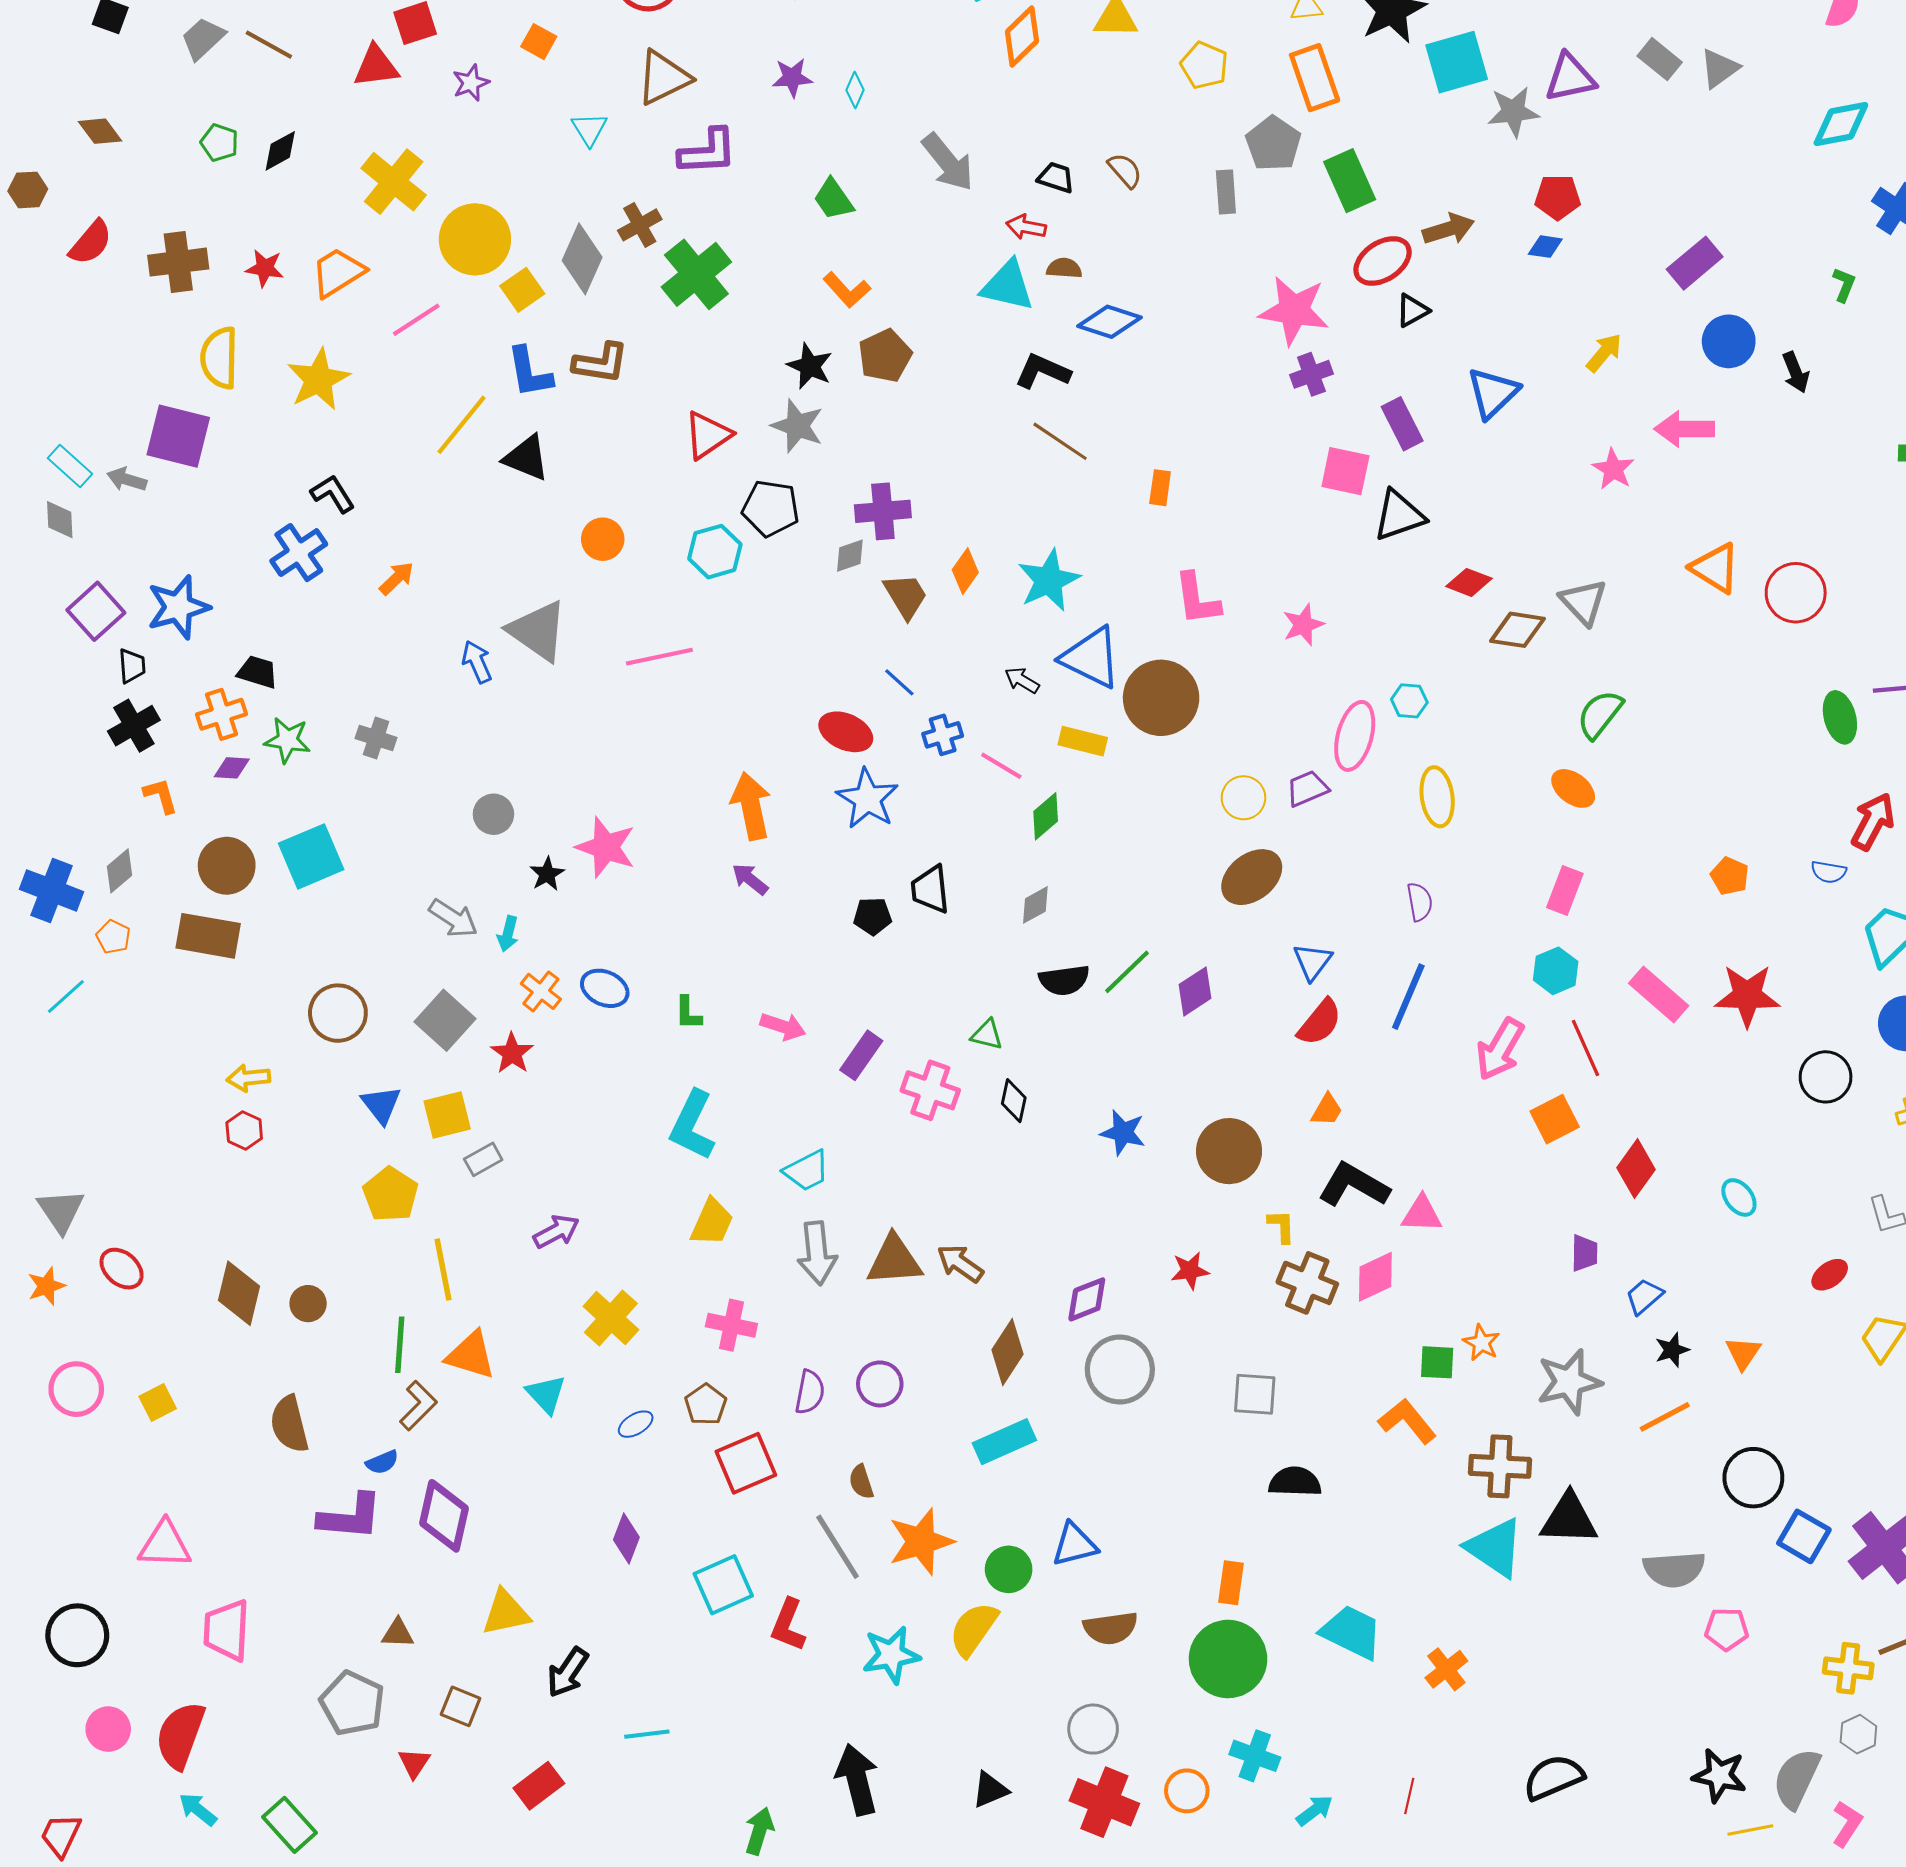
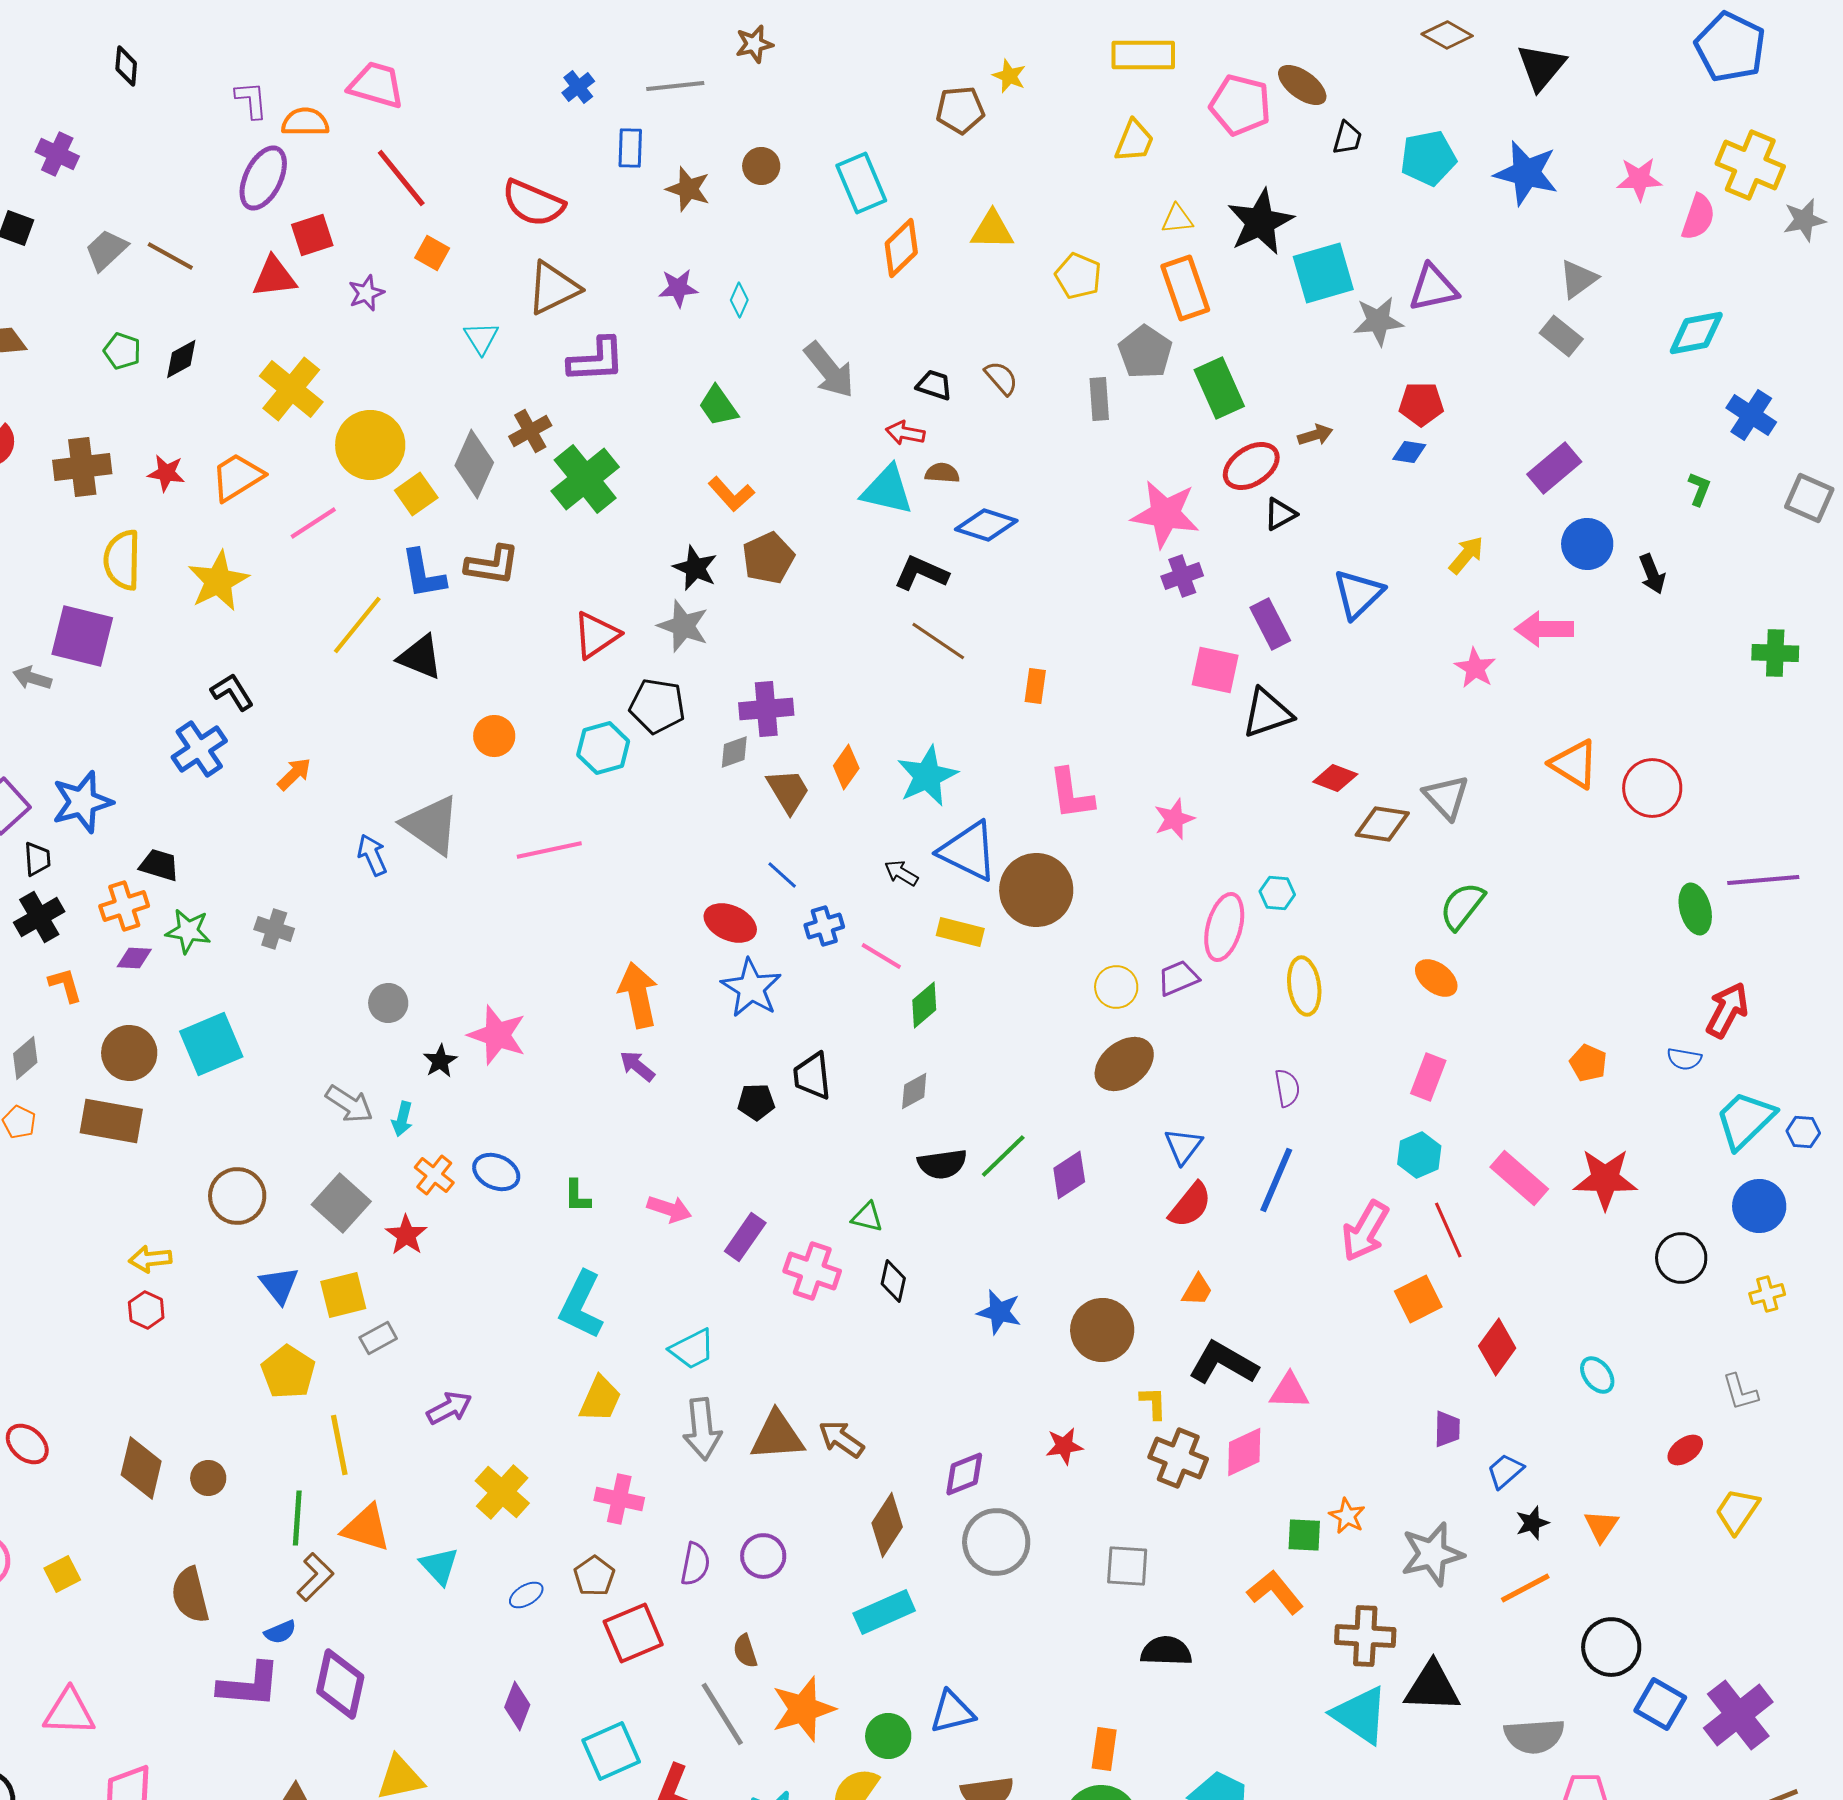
gray rectangle: (1660, 59) -> (1561, 336), moved
brown arrow: (1448, 229) -> (1315, 435), size x0.7

